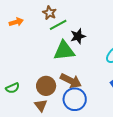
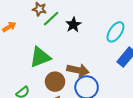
green triangle: (64, 51) -> (40, 57), moved

